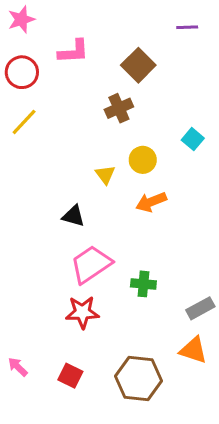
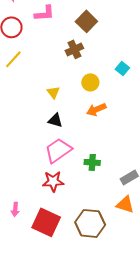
yellow triangle: (105, 175) -> (53, 92), moved
black triangle: (73, 216) -> (55, 120), moved
pink arrow: (18, 367) -> (15, 209), moved, turned -128
red square: (70, 376) -> (46, 222), size x1.8

